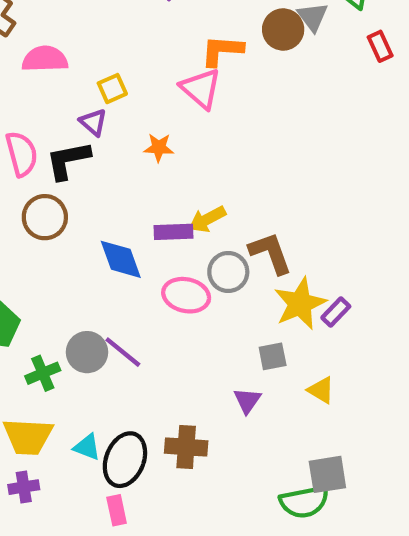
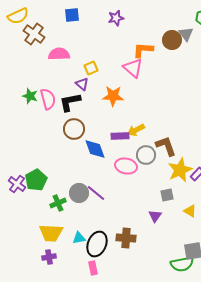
orange star: (159, 148) -> (113, 96), size x1.5
brown circle: (45, 217) -> (74, 129), moved
cyan triangle: (87, 447) -> (79, 238), turned -32

